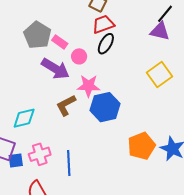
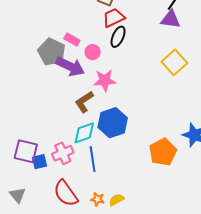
gray pentagon: (37, 35) -> (52, 52), moved
blue hexagon: (105, 107) -> (113, 123), moved
cyan diamond: (24, 118) -> (84, 133), moved
orange pentagon: (142, 146) -> (163, 152), moved

